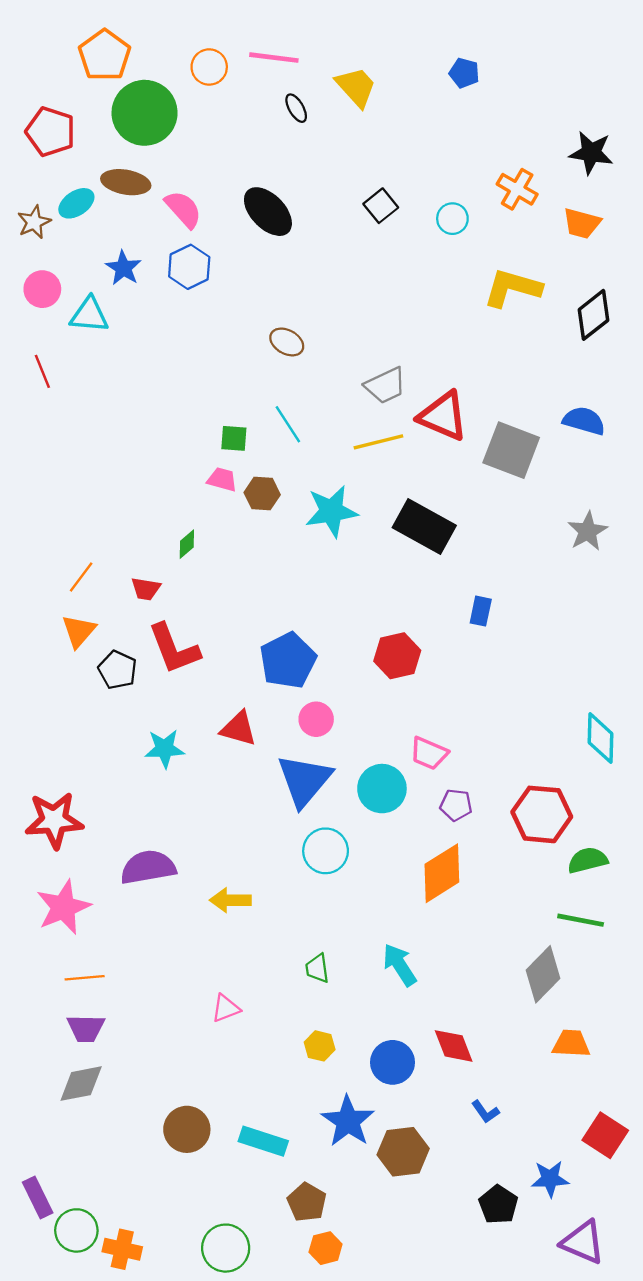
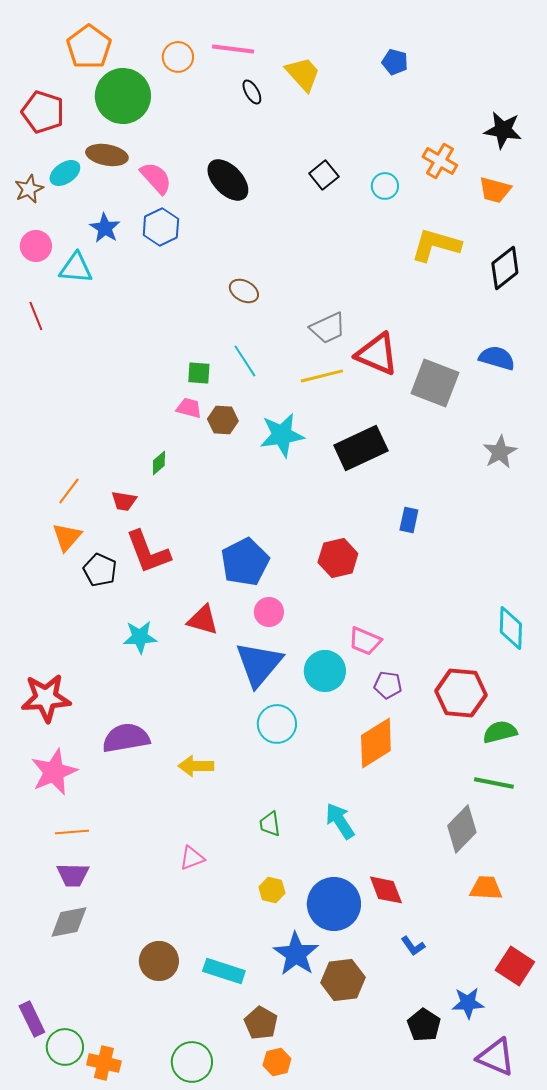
black rectangle: (424, 526) -> (361, 448), turned -54
blue circle: (393, 1062) -> (334, 904), size x1.4

